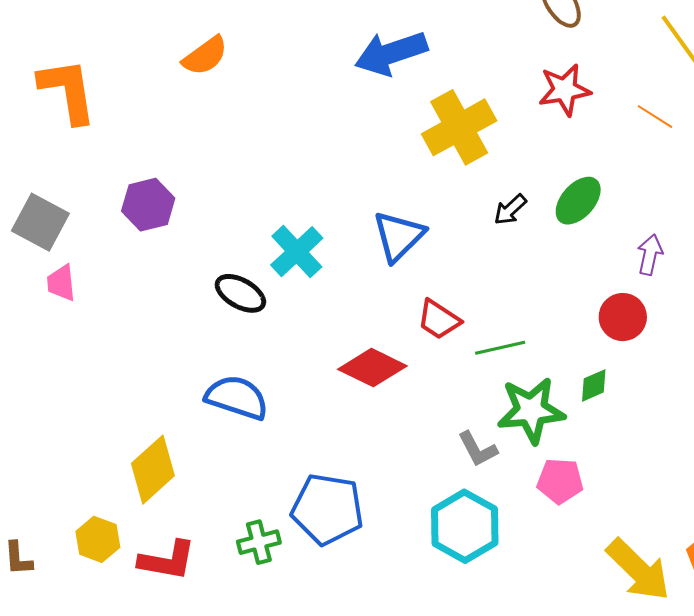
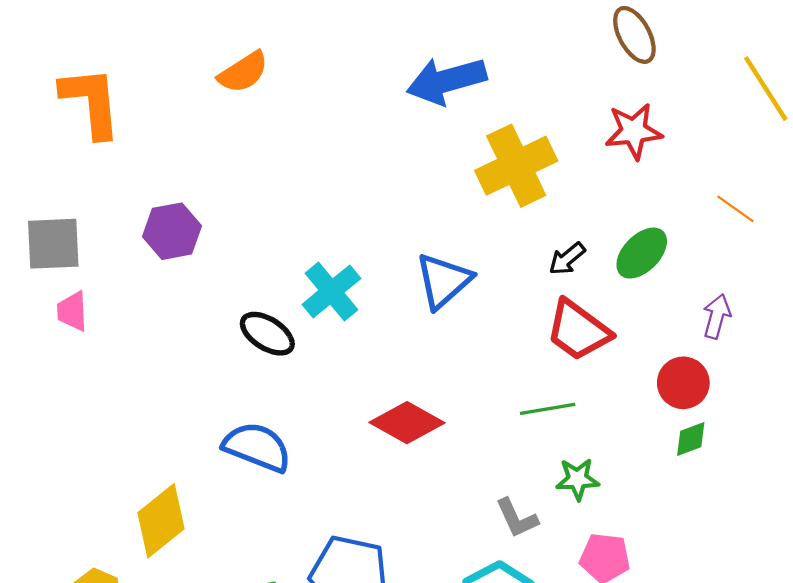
orange line: (655, 117) -> (735, 209), moved
gray square: (40, 222) -> (53, 244), turned -34
red trapezoid: (439, 320) -> (578, 330), moved, size x1.4
green diamond: (594, 385) -> (691, 439), moved
green star: (531, 410) -> (577, 479), size x0.6

